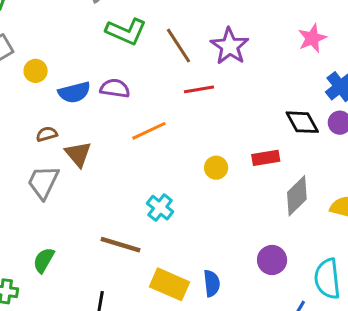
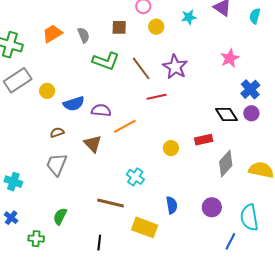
purple semicircle: (115, 88) -> (101, 110), moved
brown triangle: (78, 154) -> (93, 144), moved
blue semicircle: (212, 283) -> (172, 205), moved

